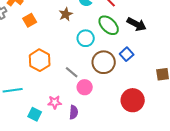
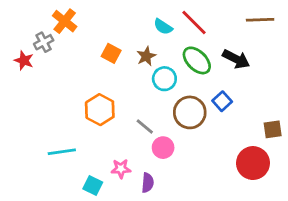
brown star: (66, 14) -> (146, 56), moved
orange square: (30, 20) -> (111, 53), moved, turned -32
red circle: (133, 100) -> (253, 163), moved

